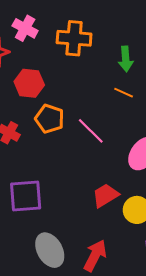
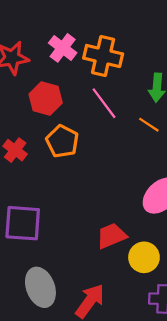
pink cross: (25, 28) -> (63, 48), moved
pink line: (91, 131) -> (104, 103), moved

